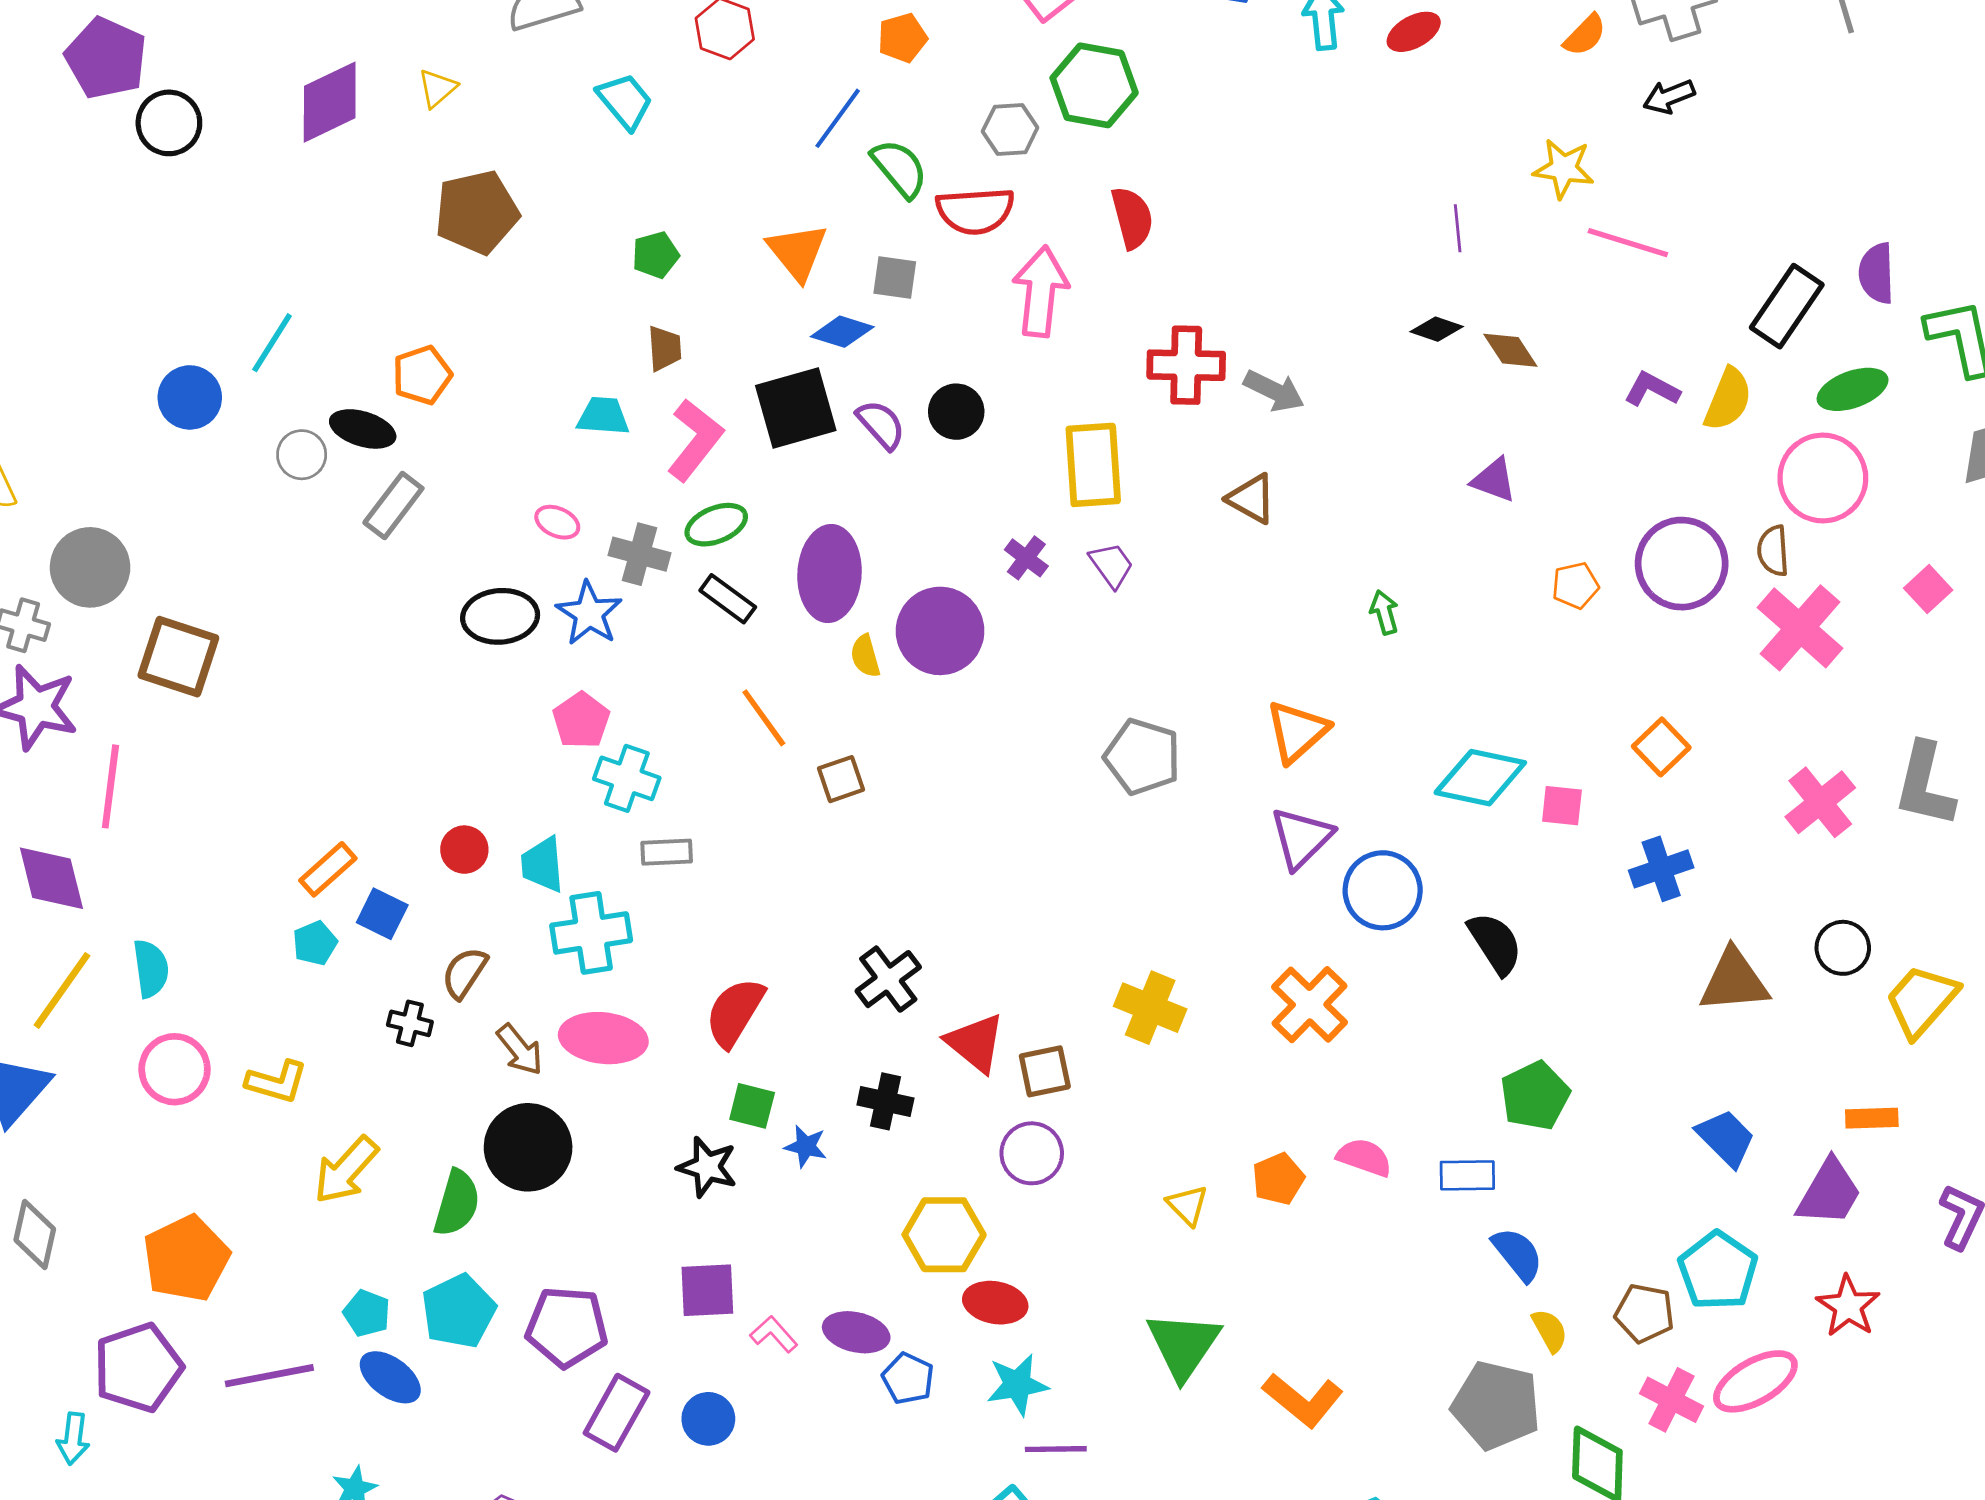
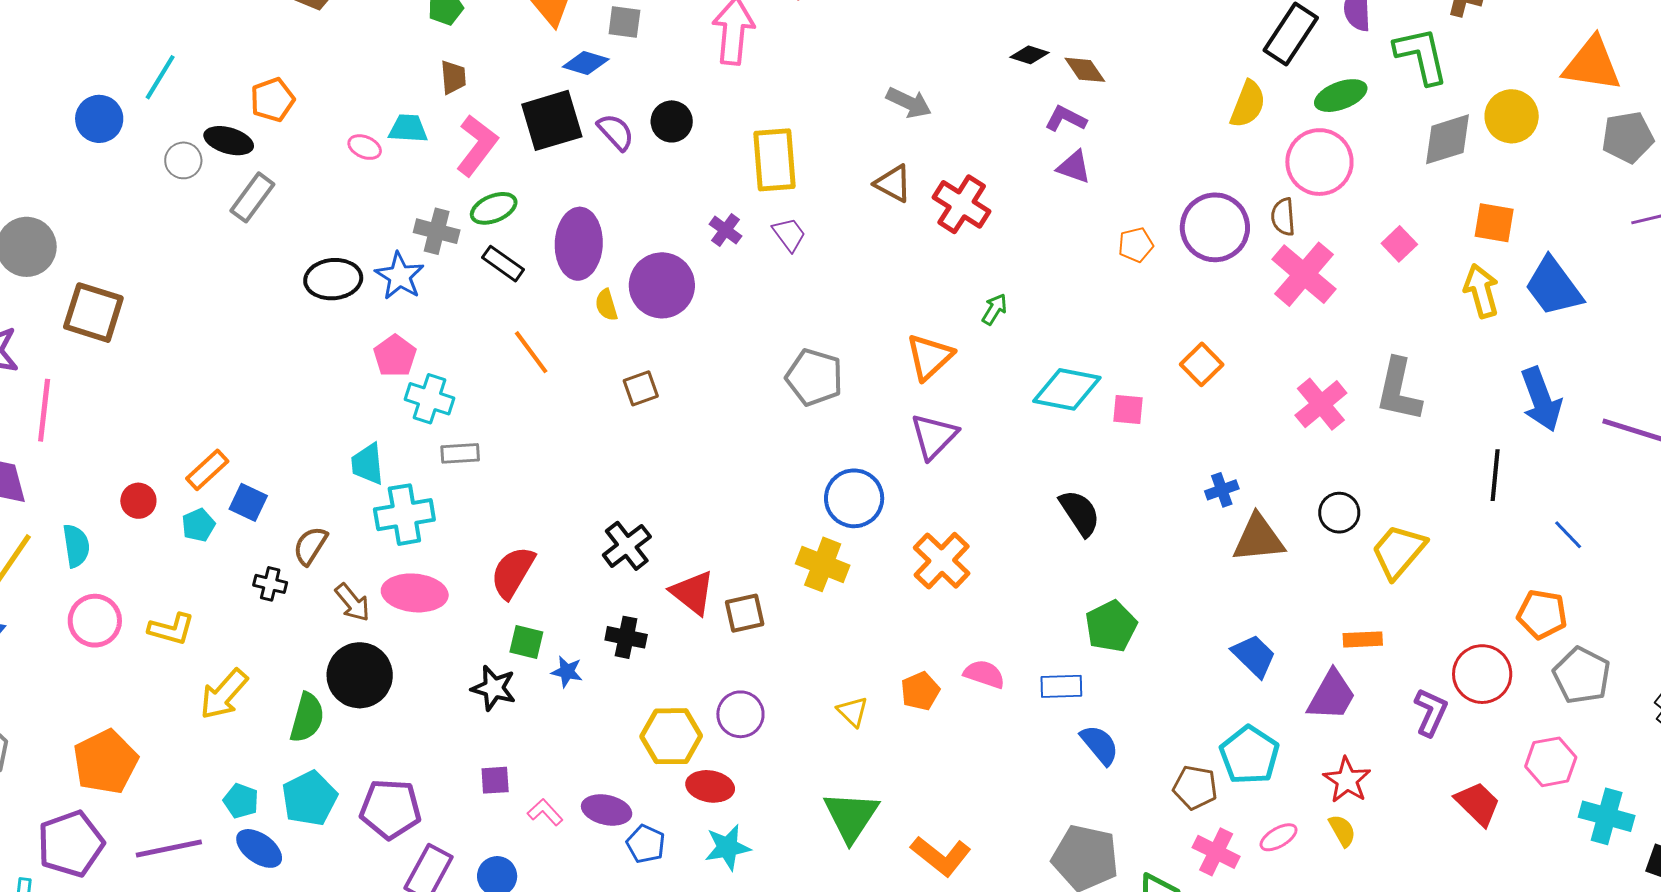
red cross: (1186, 365) -> (962, 204), moved, turned 32
purple L-shape: (1652, 389) -> (1066, 119), moved
pink ellipse: (557, 522) -> (365, 147), moved
green arrow: (1384, 612) -> (995, 309), moved, turned 48
brown square: (841, 779) -> (641, 388), moved
red circle: (464, 850) -> (138, 501), moved
blue cross: (1661, 869) -> (1222, 490), moved, size x0.7
blue circle: (1383, 890) -> (854, 498), moved
purple circle: (1032, 1153) -> (740, 714), moved
purple square: (707, 1290) -> (495, 780), size x0.7
yellow semicircle: (1550, 1331) -> (1342, 831), moved
pink ellipse: (1755, 1381) -> (1279, 837), size x0.6

